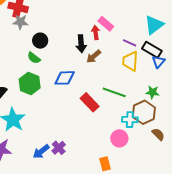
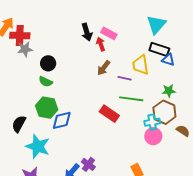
purple line: (130, 43) -> (125, 78), moved
black arrow: (81, 44) -> (87, 32), moved
blue triangle: (158, 62) -> (168, 60), turned -40
blue diamond: (65, 78) -> (62, 120), moved
pink circle: (119, 138) -> (153, 136), moved

